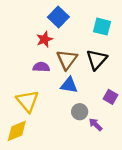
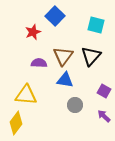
red star: (45, 39) -> (33, 32), moved
yellow triangle: (27, 101) -> (26, 95), turned -45
purple arrow: (96, 124) -> (104, 116), moved
yellow diamond: (17, 131) -> (16, 123), turned -30

